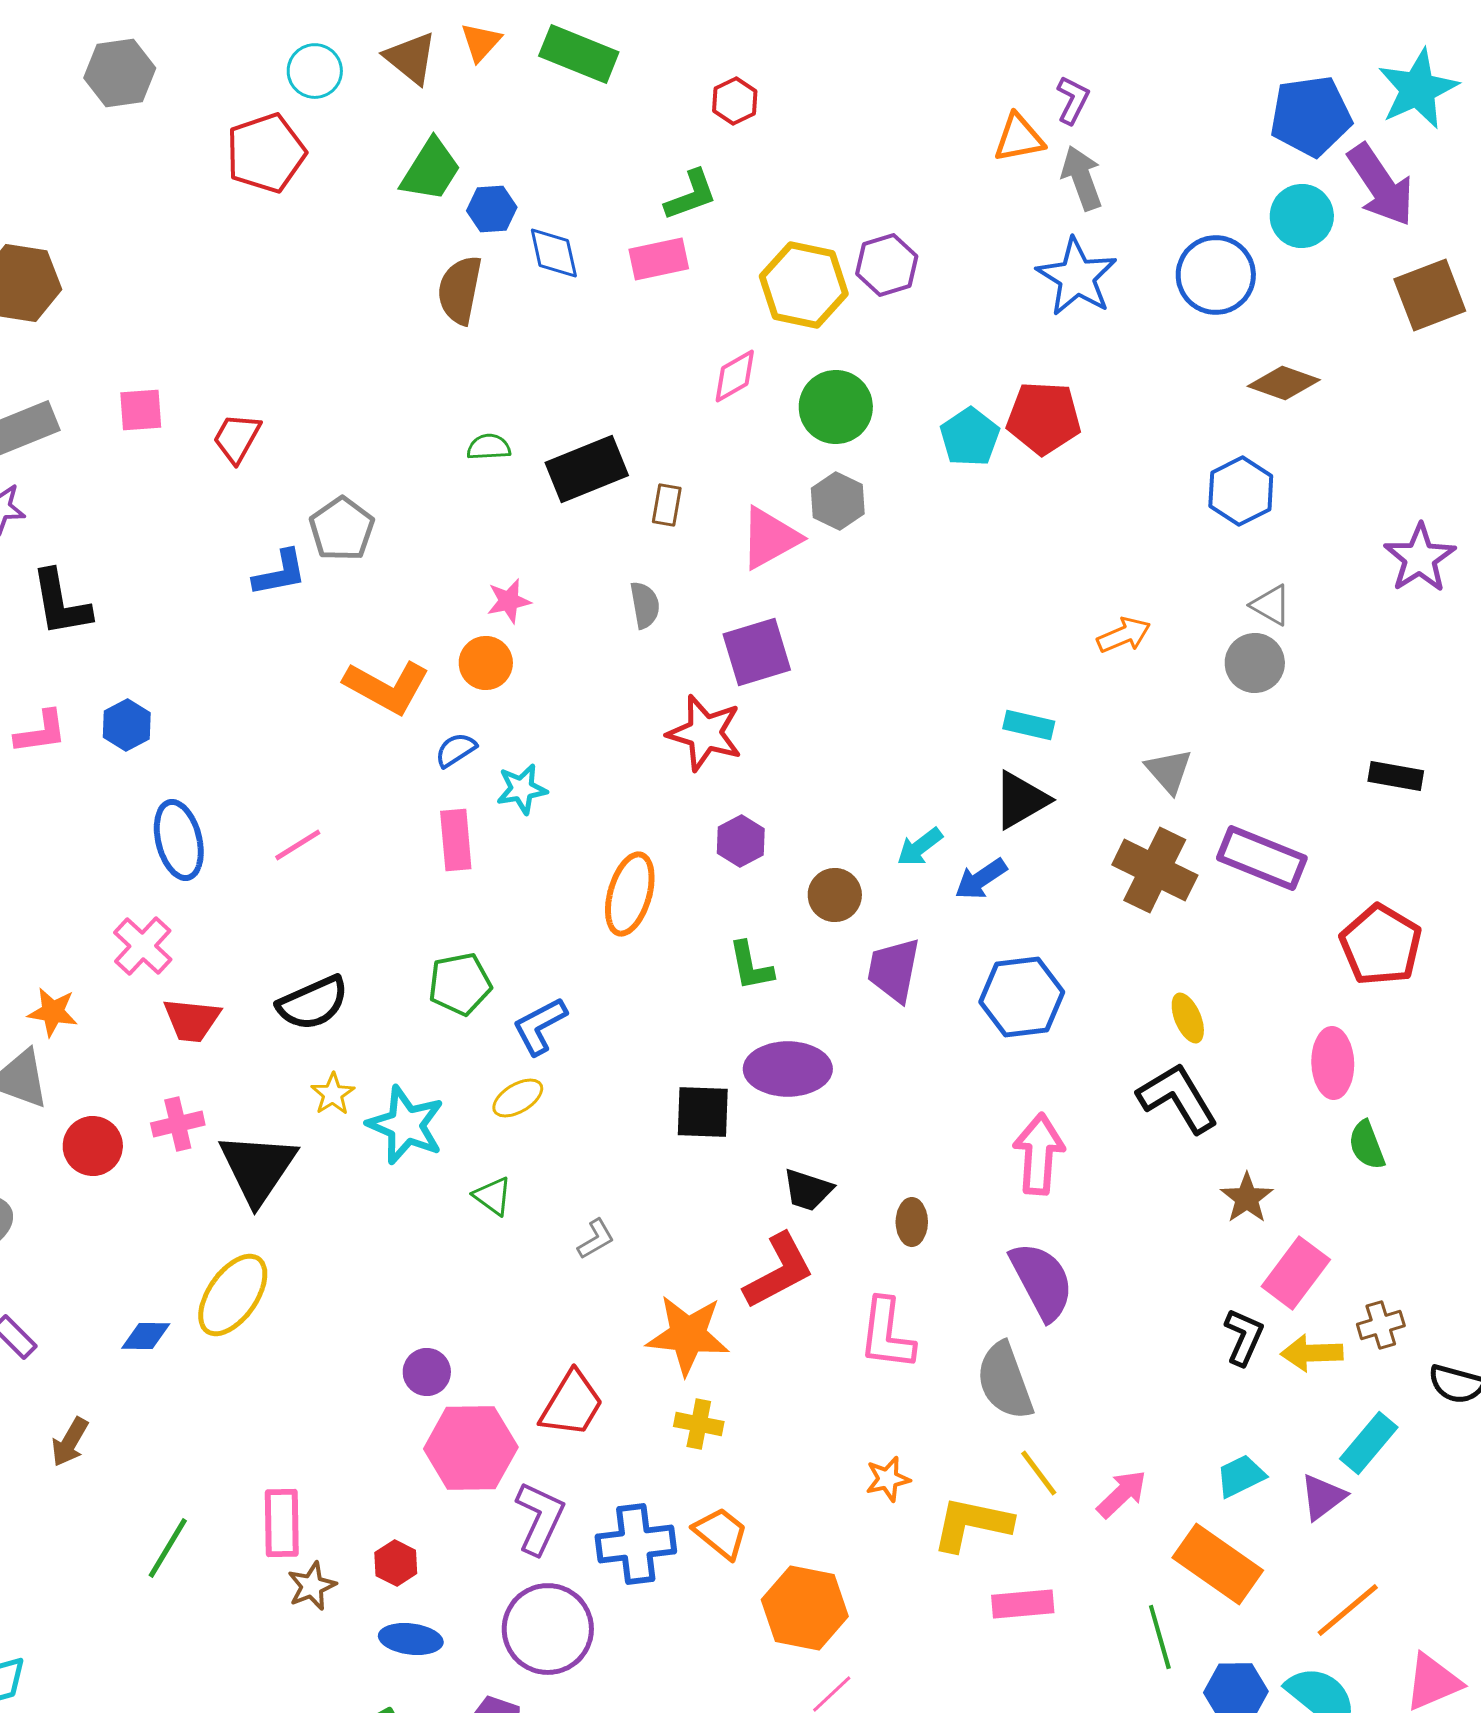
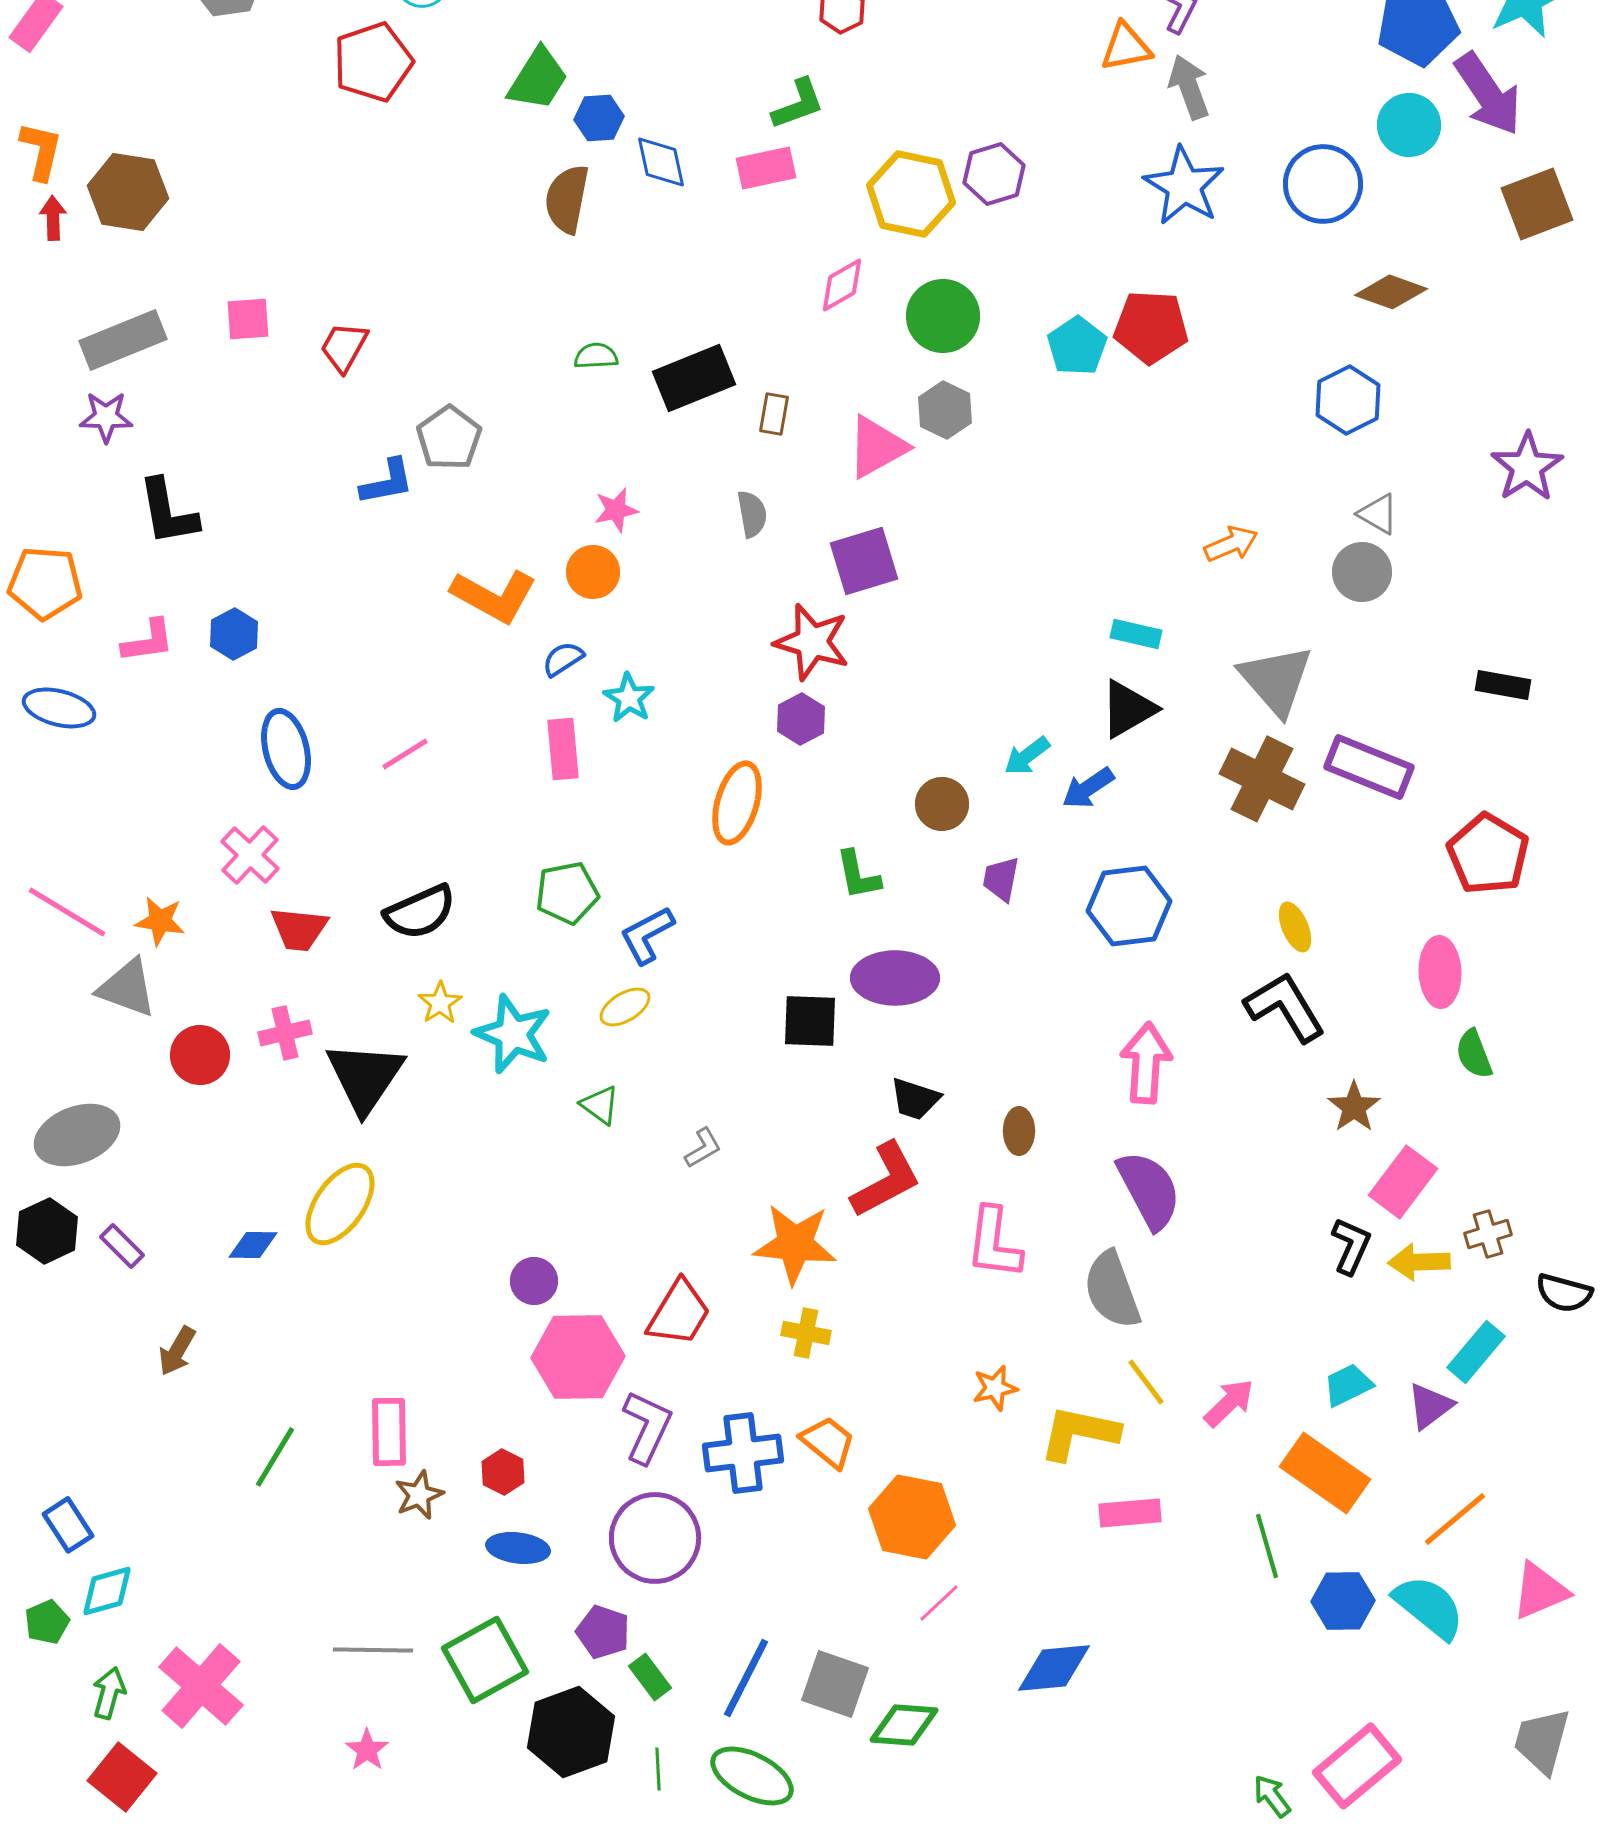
gray triangle: (1169, 771) -> (1276, 680), size x1.6
cyan star: (522, 789) -> (629, 698), turned -30
purple hexagon: (741, 841) -> (801, 719), moved
purple trapezoid: (894, 970) -> (1001, 879), size x0.7

